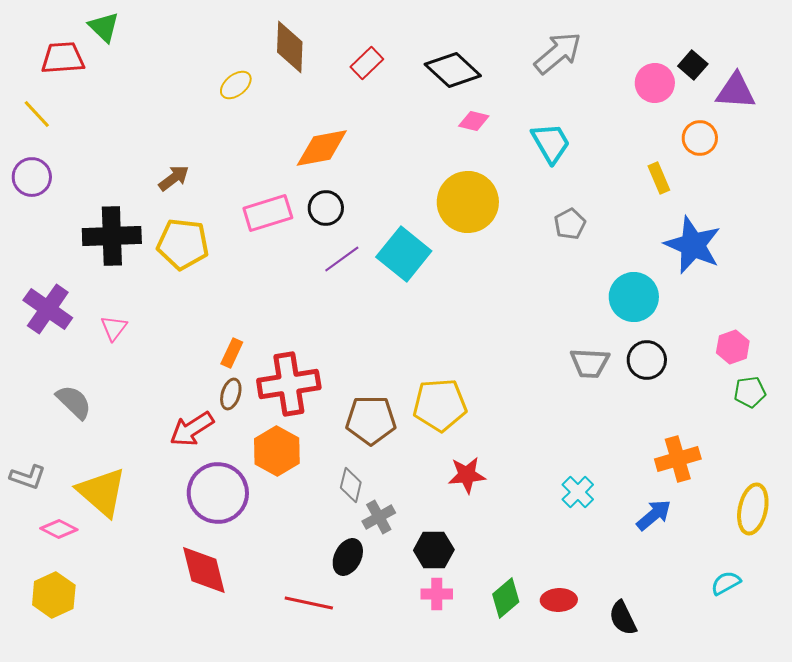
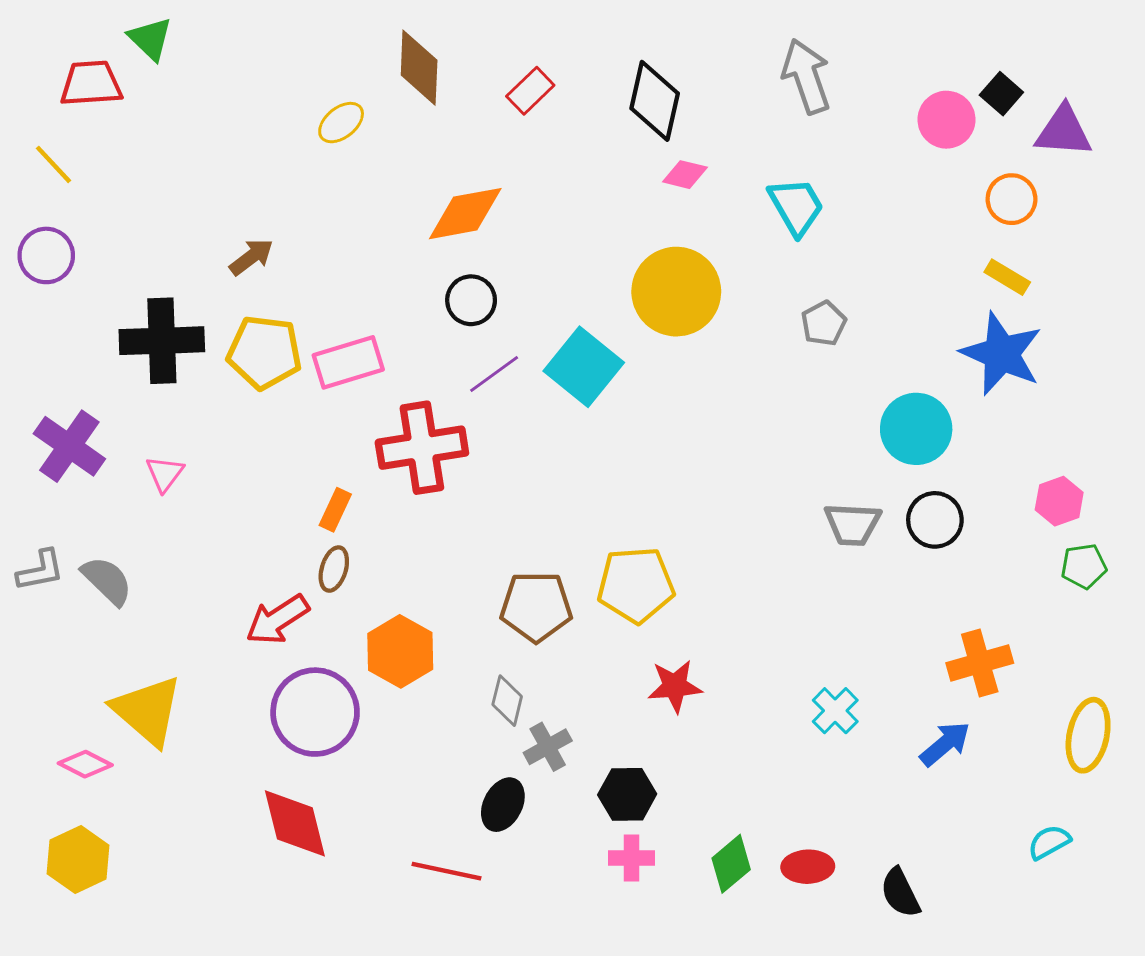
gray arrow: (558, 53) -> (806, 76), turned -69
black diamond: (453, 70) -> (655, 101), turned 60
yellow rectangle: (659, 178) -> (1007, 277), moved, turned -36
pink rectangle: (268, 213) -> (348, 362), moved
red cross: (289, 384) -> (422, 448), moved
gray L-shape: (28, 477) -> (40, 570), moved, turned -30

